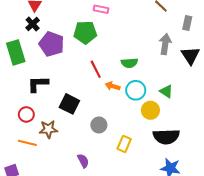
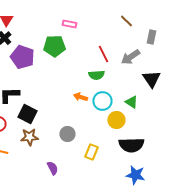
gray arrow: (165, 44) -> (130, 57), turned -132
black triangle: (190, 56) -> (151, 79), moved
red line: (96, 69) -> (103, 54), moved
black square: (69, 104) -> (27, 114), moved
brown star: (48, 129) -> (29, 137), moved

